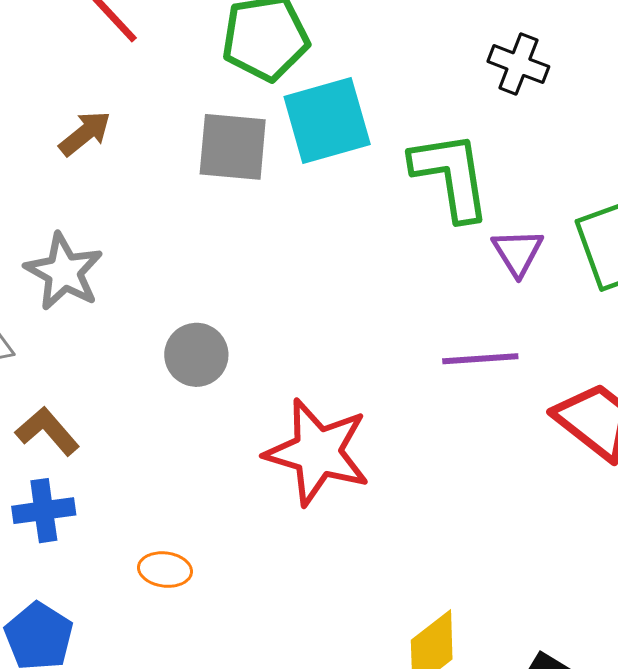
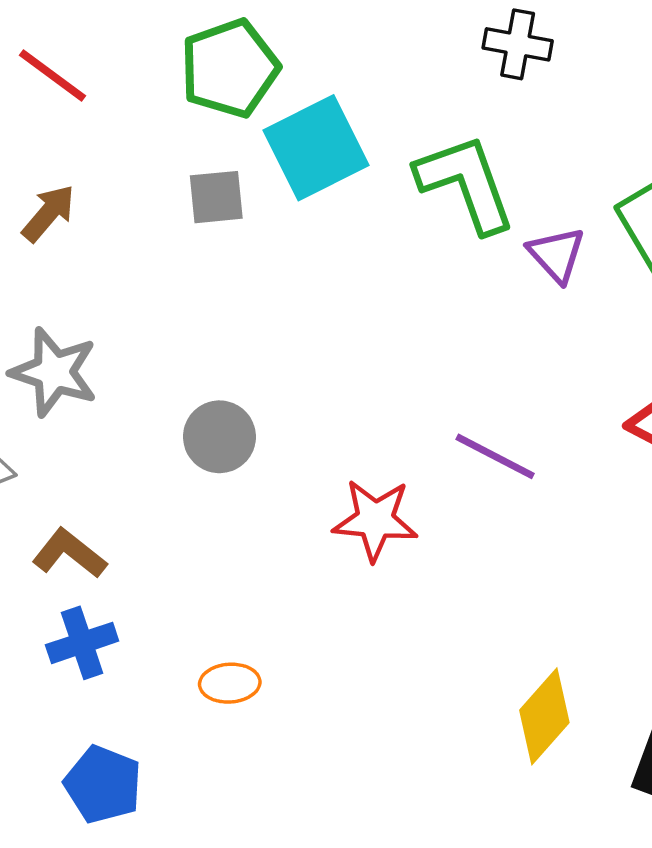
gray square: (233, 147) -> (216, 197), size x0.7
purple line: (480, 359) -> (495, 456), moved, turned 42
red star: (317, 452) -> (375, 520), size x0.7

